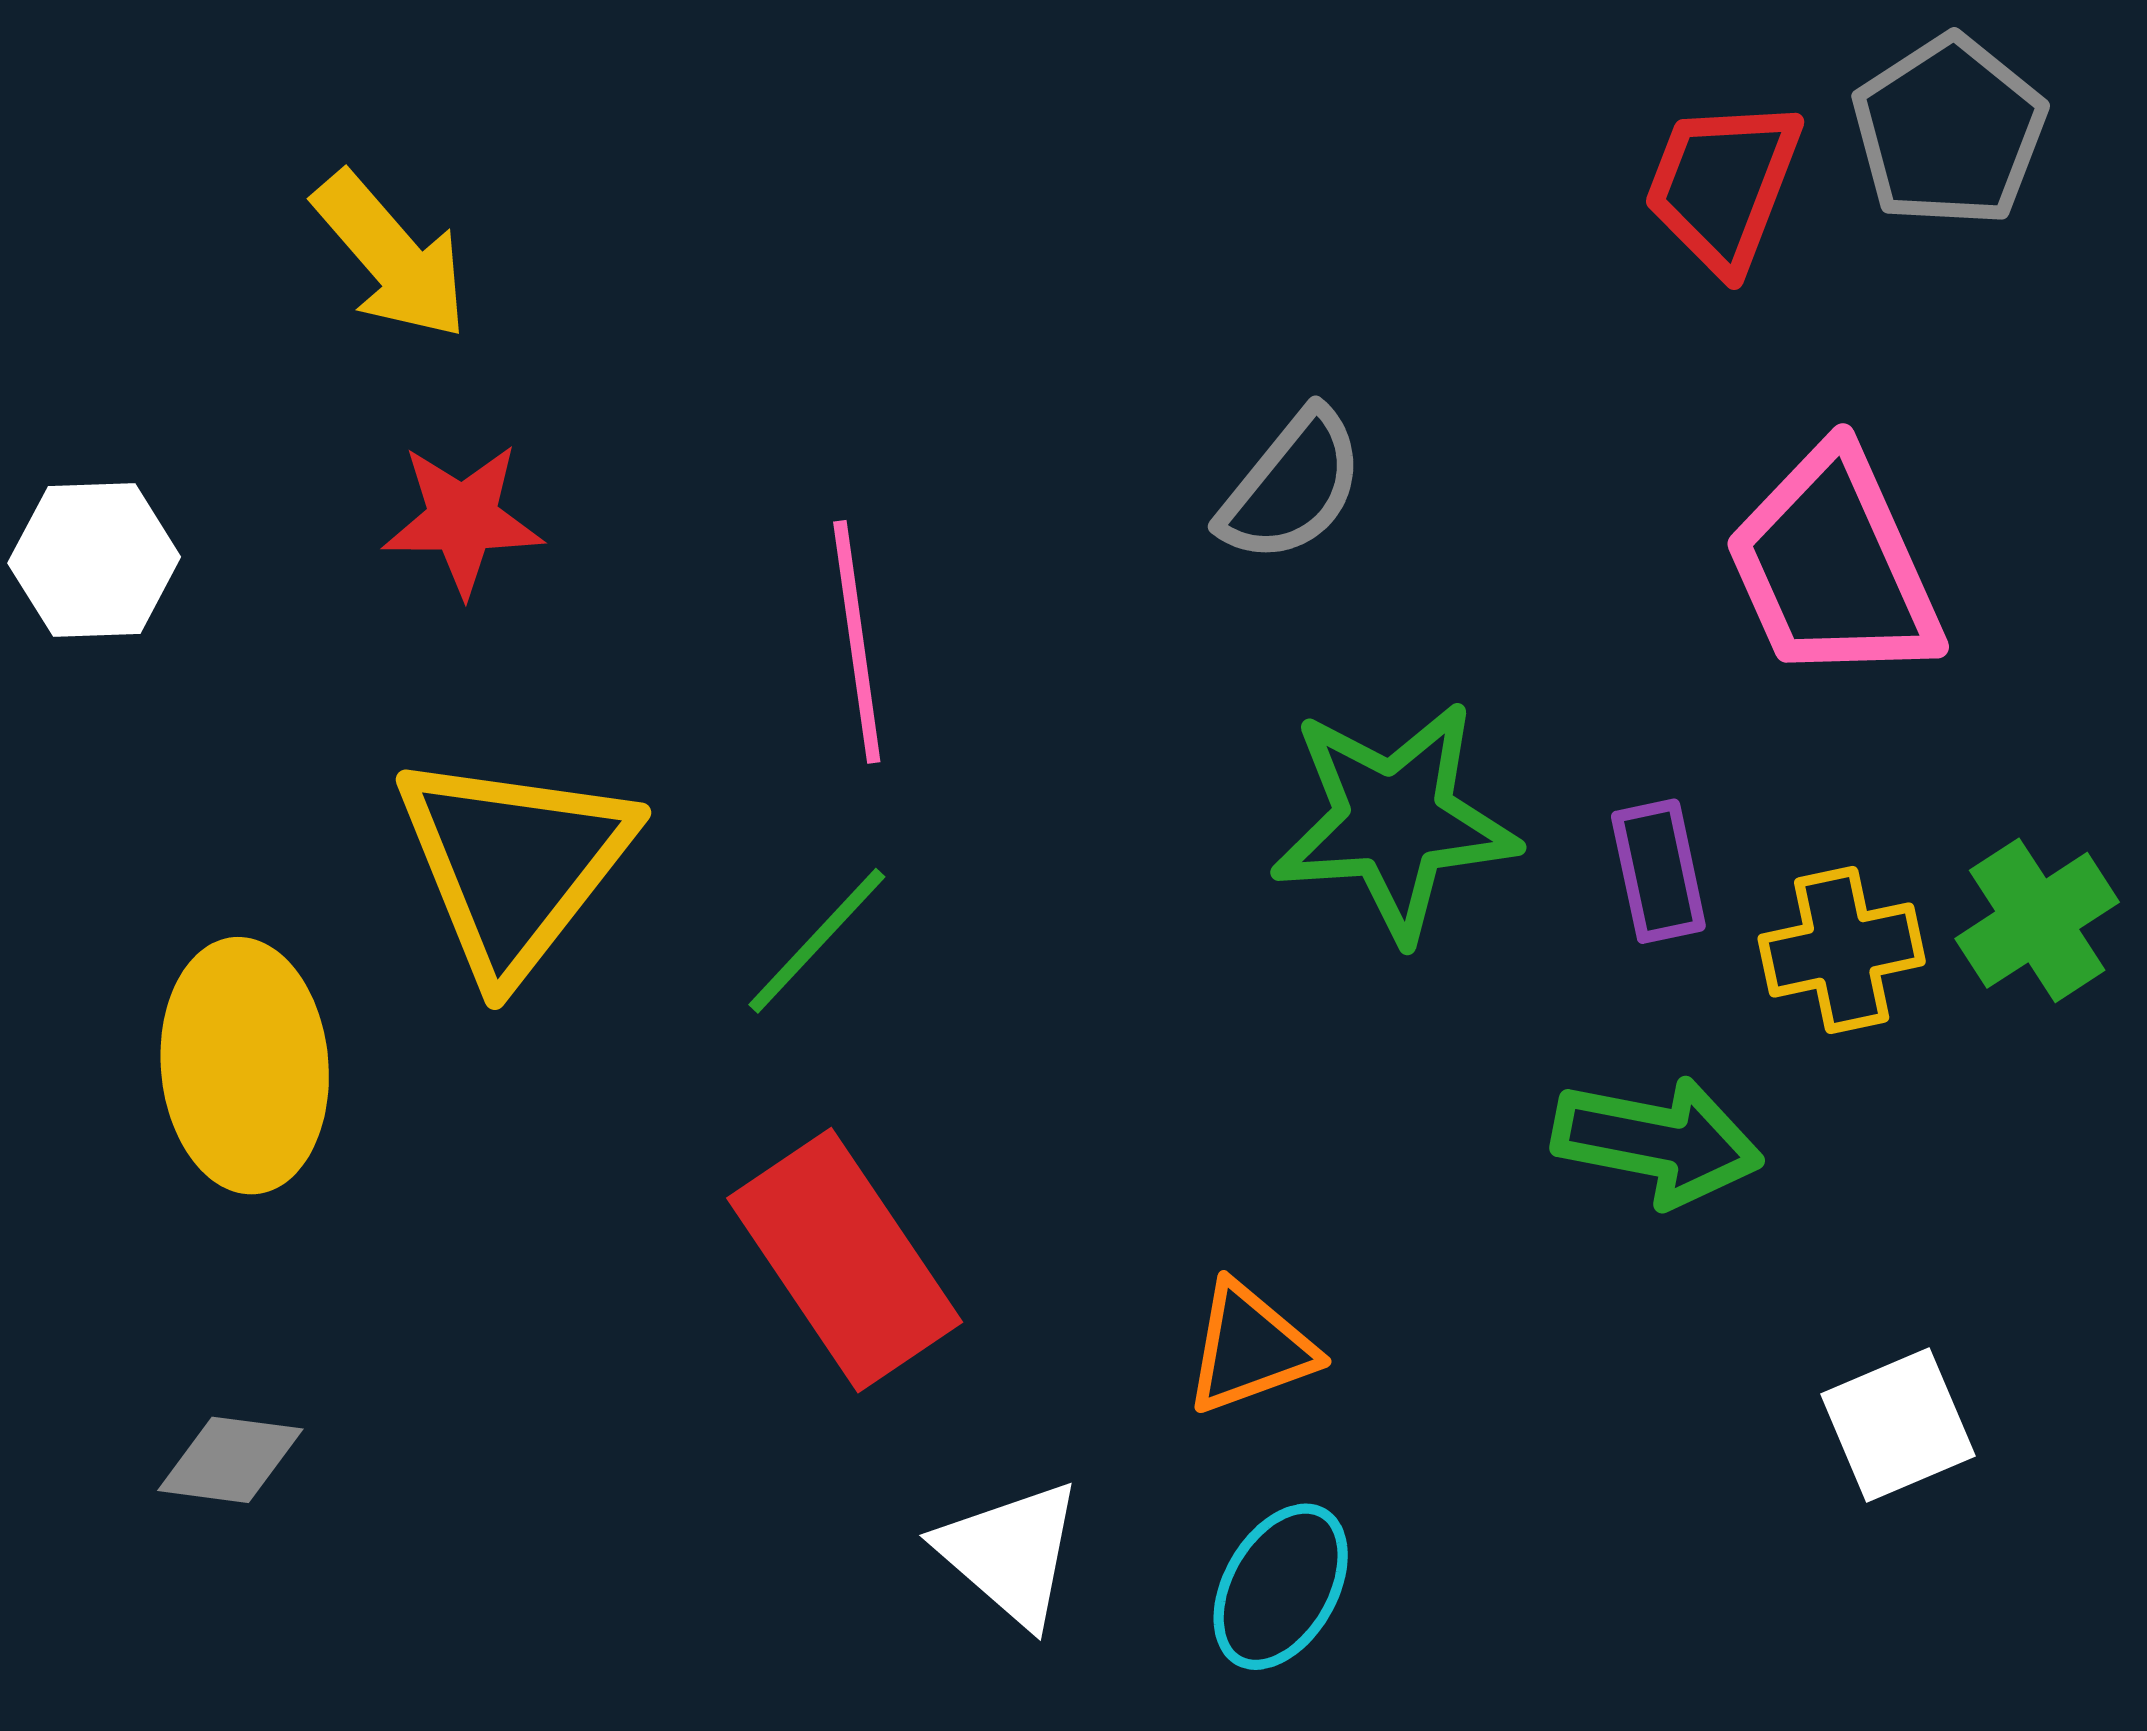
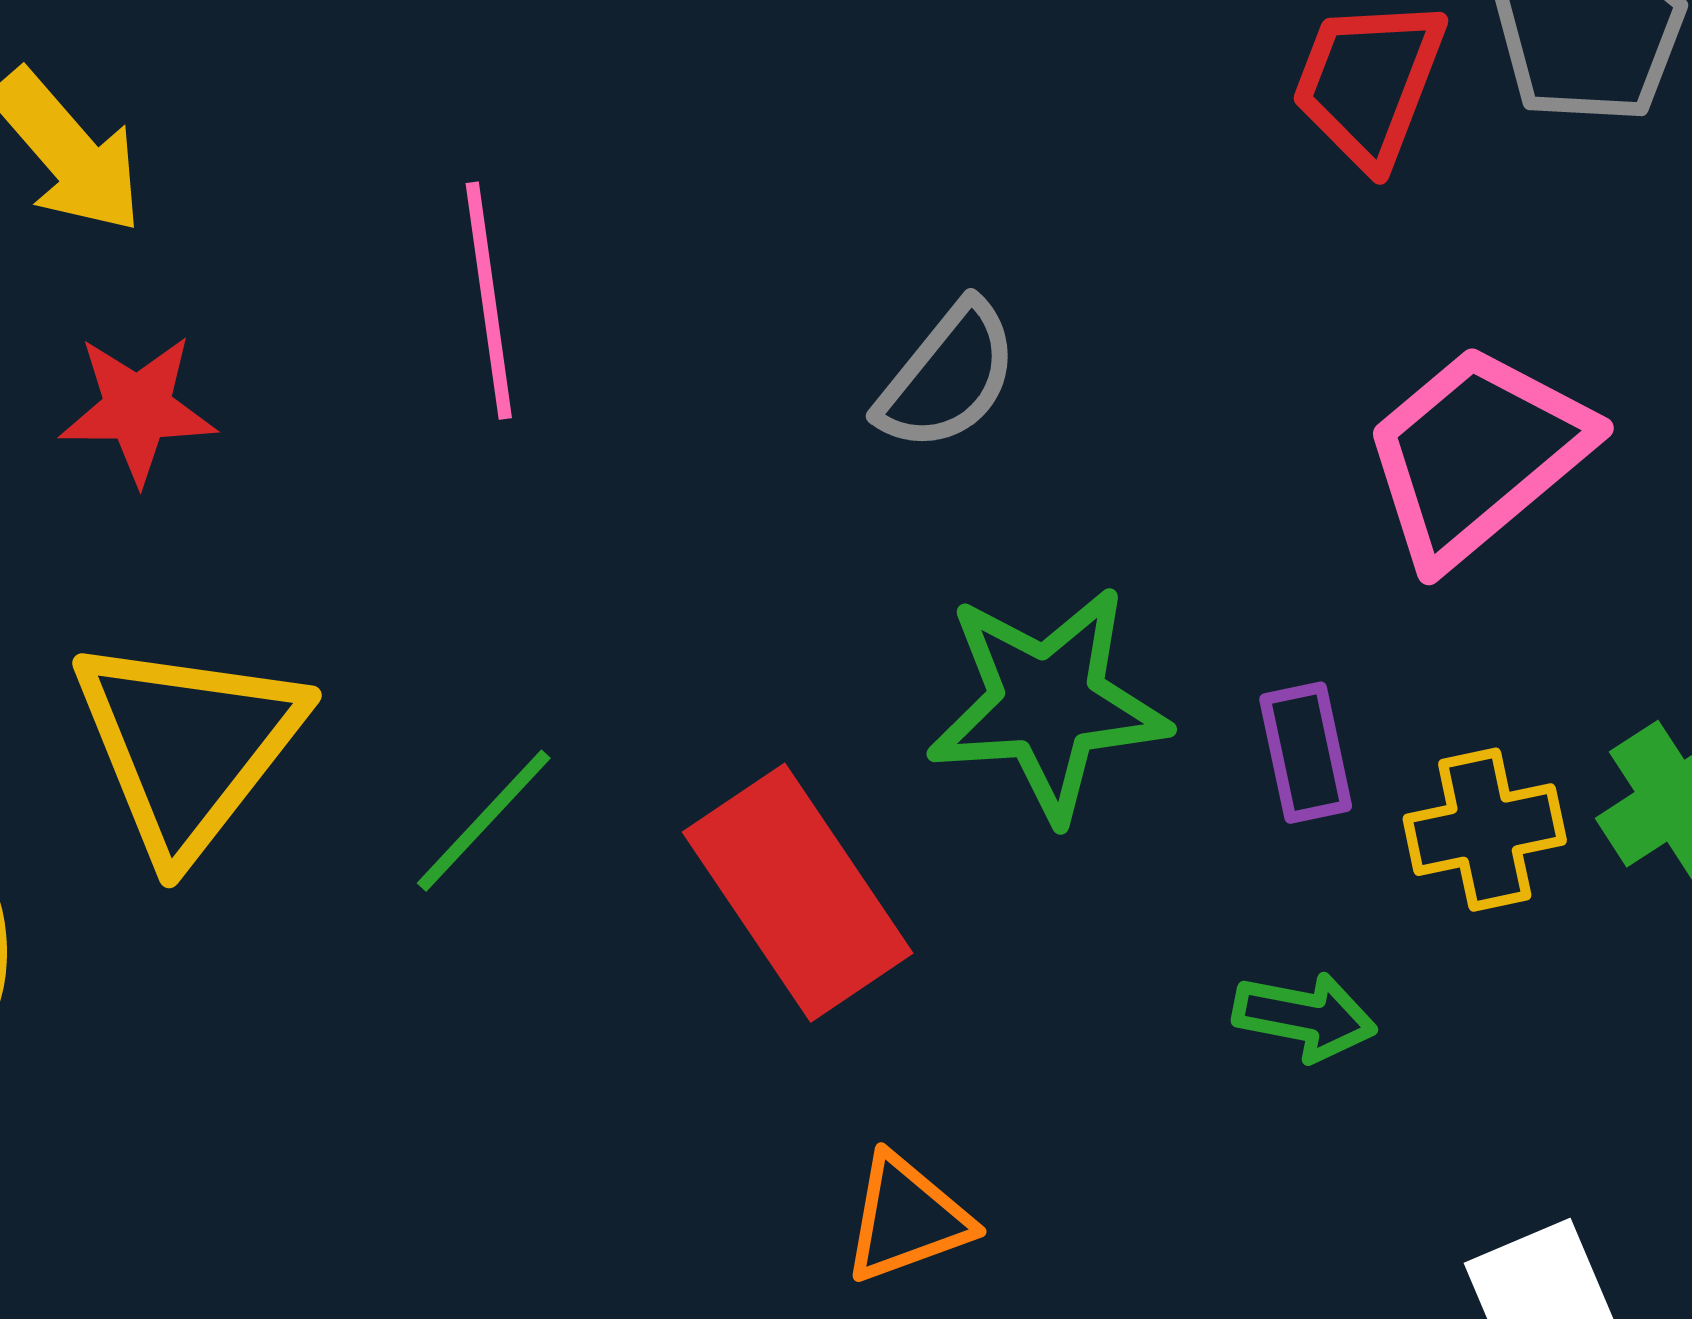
pink trapezoid: (1833, 566) -> (1477, 455), turned 74
pink line: (857, 642) -> (489, 301), moved
green arrow: (1657, 1141) -> (1305, 1017), size x0.7
red rectangle: (845, 1260) -> (798, 893), moved

